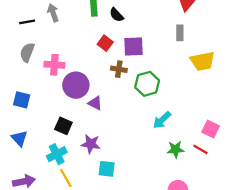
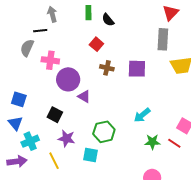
black line: (27, 22) -> (40, 31), moved
gray rectangle: (180, 33) -> (163, 39), size x1.5
purple square: (134, 47) -> (137, 69), moved
green hexagon: (147, 84) -> (104, 132), moved
blue square: (22, 100) -> (19, 99), moved
purple star: (91, 144) -> (66, 138), moved
cyan cross: (57, 154) -> (30, 141), moved

